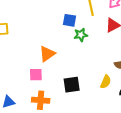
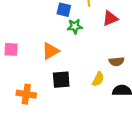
orange triangle: (47, 54) -> (50, 51), moved
pink square: (36, 75) -> (11, 49), moved

